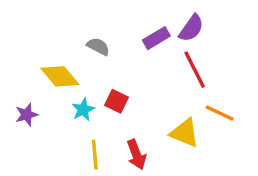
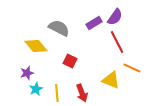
gray semicircle: (98, 46) -> (59, 28), size x1.5
cyan star: (83, 110) -> (36, 89), moved
purple star: (27, 115) -> (27, 73), moved

